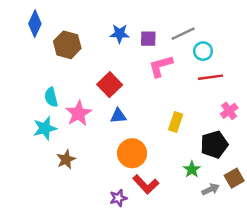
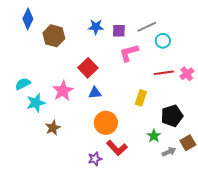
red line: (211, 77) -> (164, 73), moved
cyan semicircle: (51, 97) -> (23, 84), moved, turned 77
pink cross: (229, 111) -> (187, 74), moved

